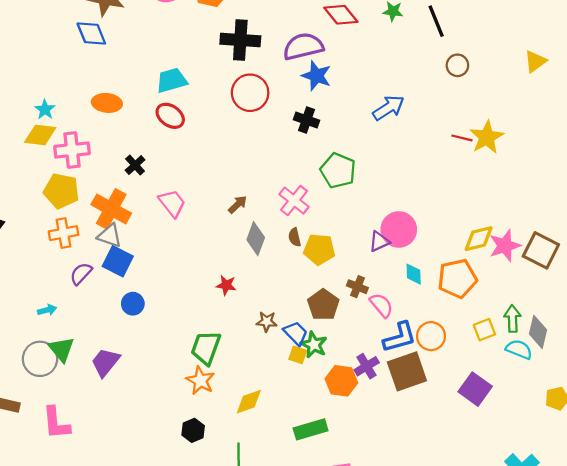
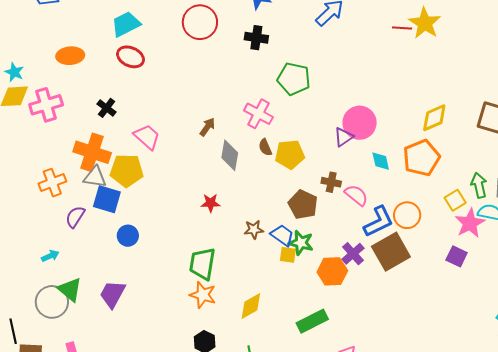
yellow pentagon: (61, 191) -> (127, 171), moved
pink star: (505, 246) -> (470, 223), moved
purple square: (475, 389) -> (457, 256), size x0.7

